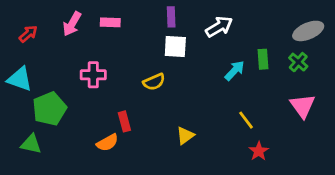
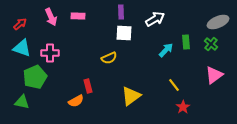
pink arrow: (72, 24) -> (51, 17), turned -54
pink cross: (93, 75) -> (50, 53), moved
cyan triangle: (20, 79) -> (22, 48), moved
pink triangle: (303, 106) -> (214, 75), turned 30
yellow triangle: (185, 136) -> (131, 96), size x1.5

